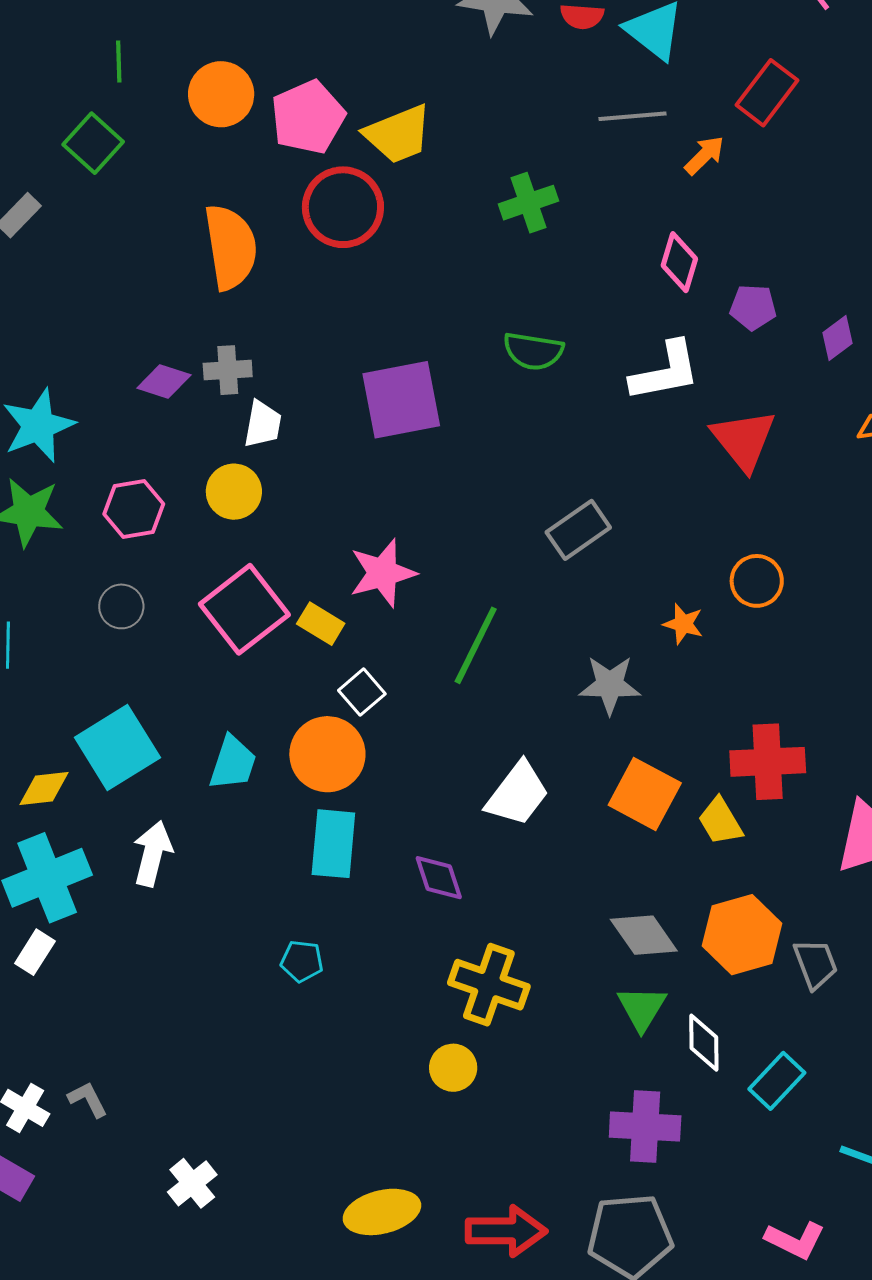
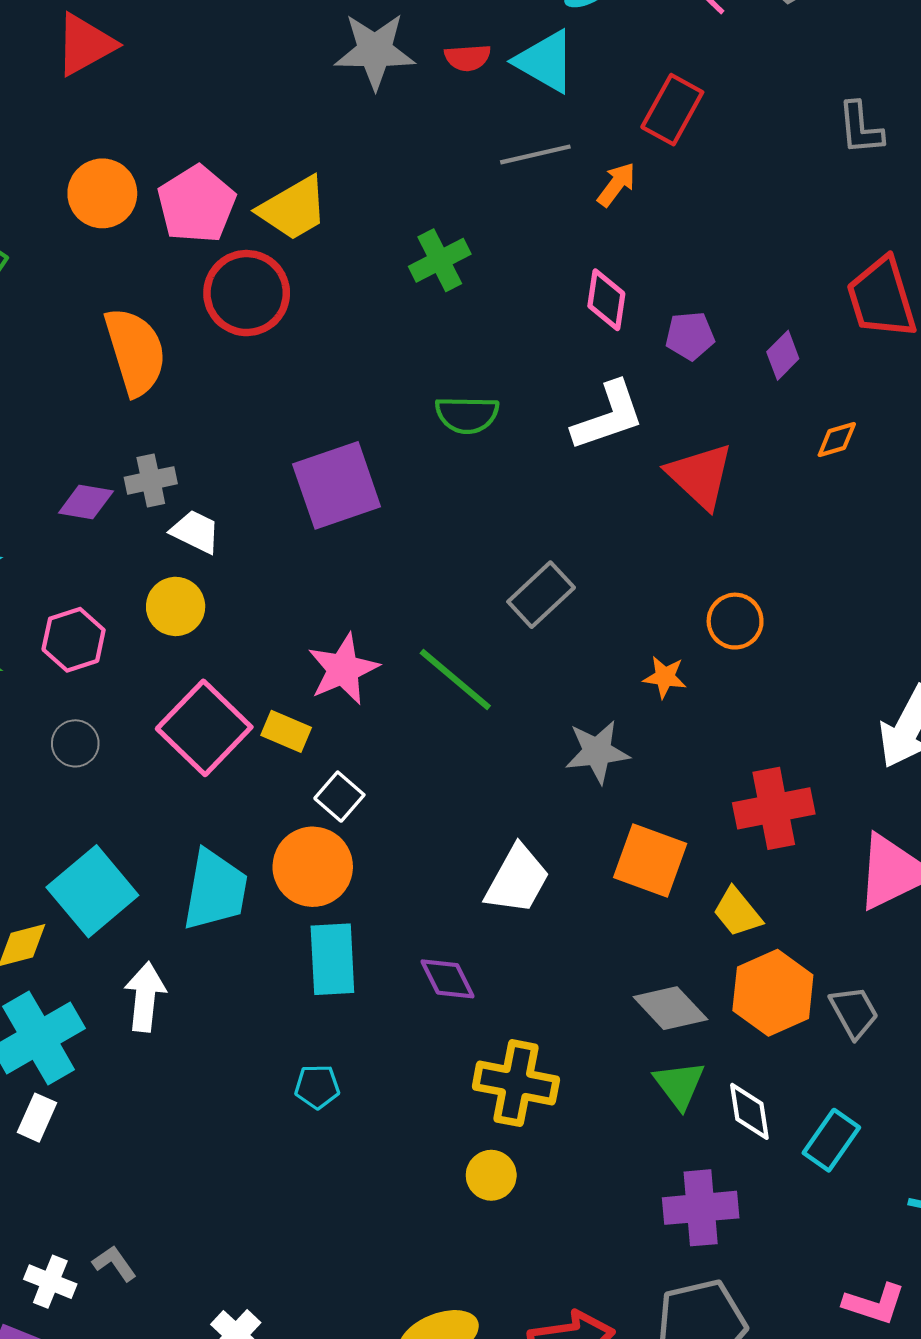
white trapezoid: (263, 424) -> (195, 532), turned -66
green line: (476, 645) -> (455, 679), moved, turned -68
cyan trapezoid: (233, 763) -> (215, 890), size x1.4
yellow trapezoid: (720, 821) -> (737, 912), moved

